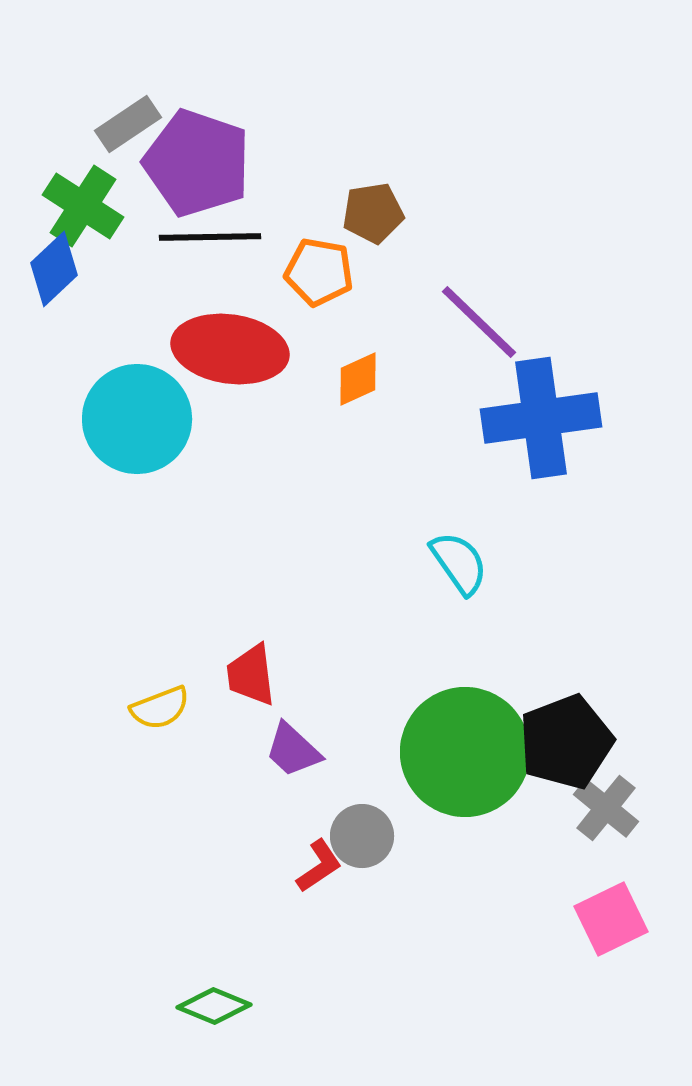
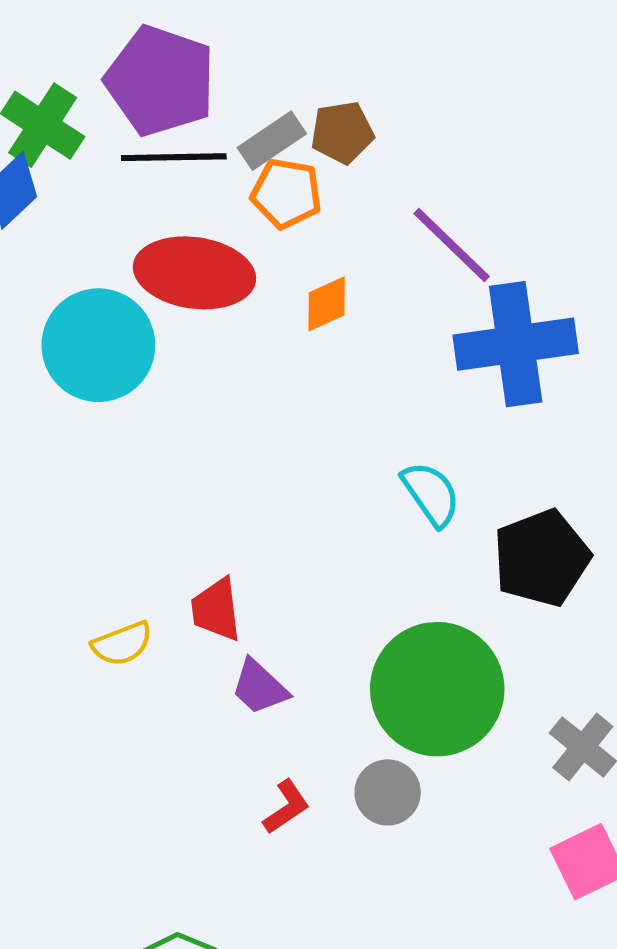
gray rectangle: (128, 124) -> (272, 141), moved
black pentagon: (566, 742) -> (542, 558), moved
gray circle: (362, 836) -> (388, 792), moved

